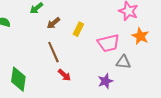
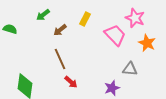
yellow rectangle: (78, 29) -> (85, 19), moved
pink trapezoid: (108, 43) -> (115, 35), moved, turned -120

